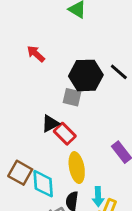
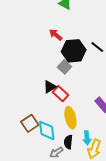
red arrow: (36, 54) -> (56, 35), moved
gray square: (72, 97) -> (64, 67), turned 32
brown square: (20, 173) -> (30, 123), turned 30

